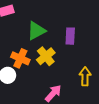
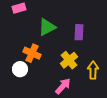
yellow cross: (46, 56) -> (69, 60), moved

